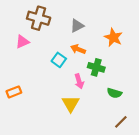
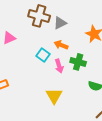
brown cross: (39, 18) -> (39, 16), moved
pink arrow: (79, 81) -> (59, 66), moved

